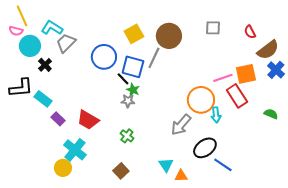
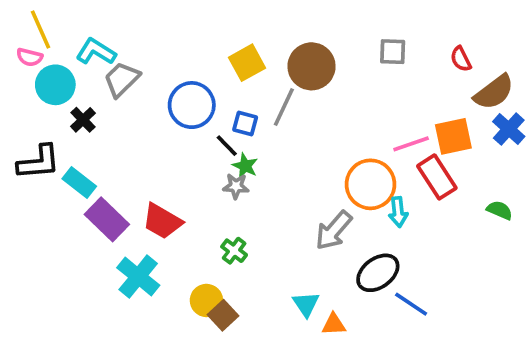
blue square: (133, 67) -> (245, 124), size x0.6
purple rectangle: (58, 119) -> (107, 219), size x1.6
yellow circle: (63, 168) -> (206, 300), moved

